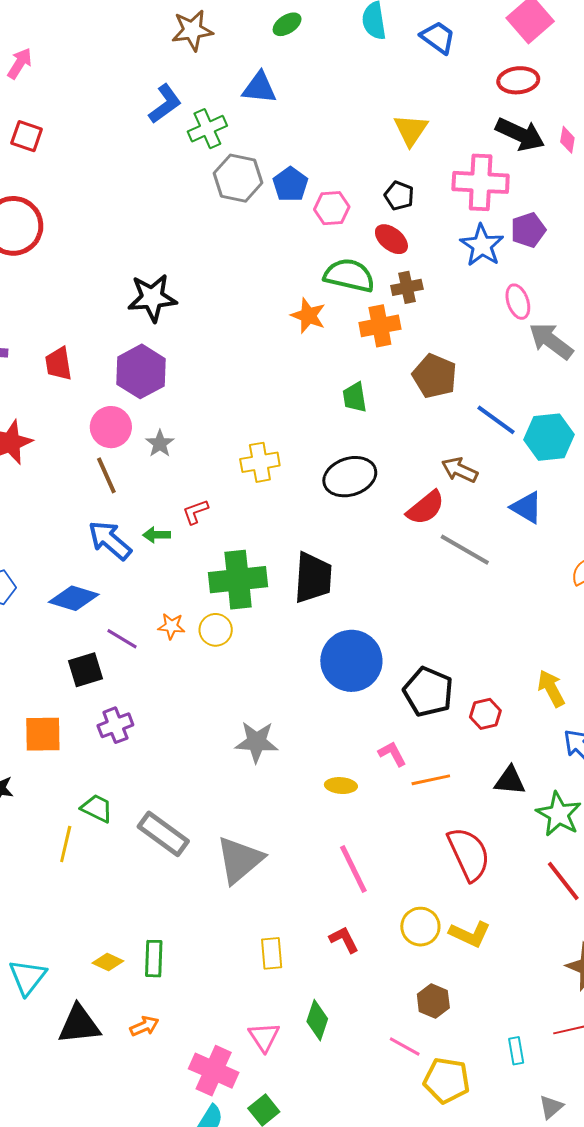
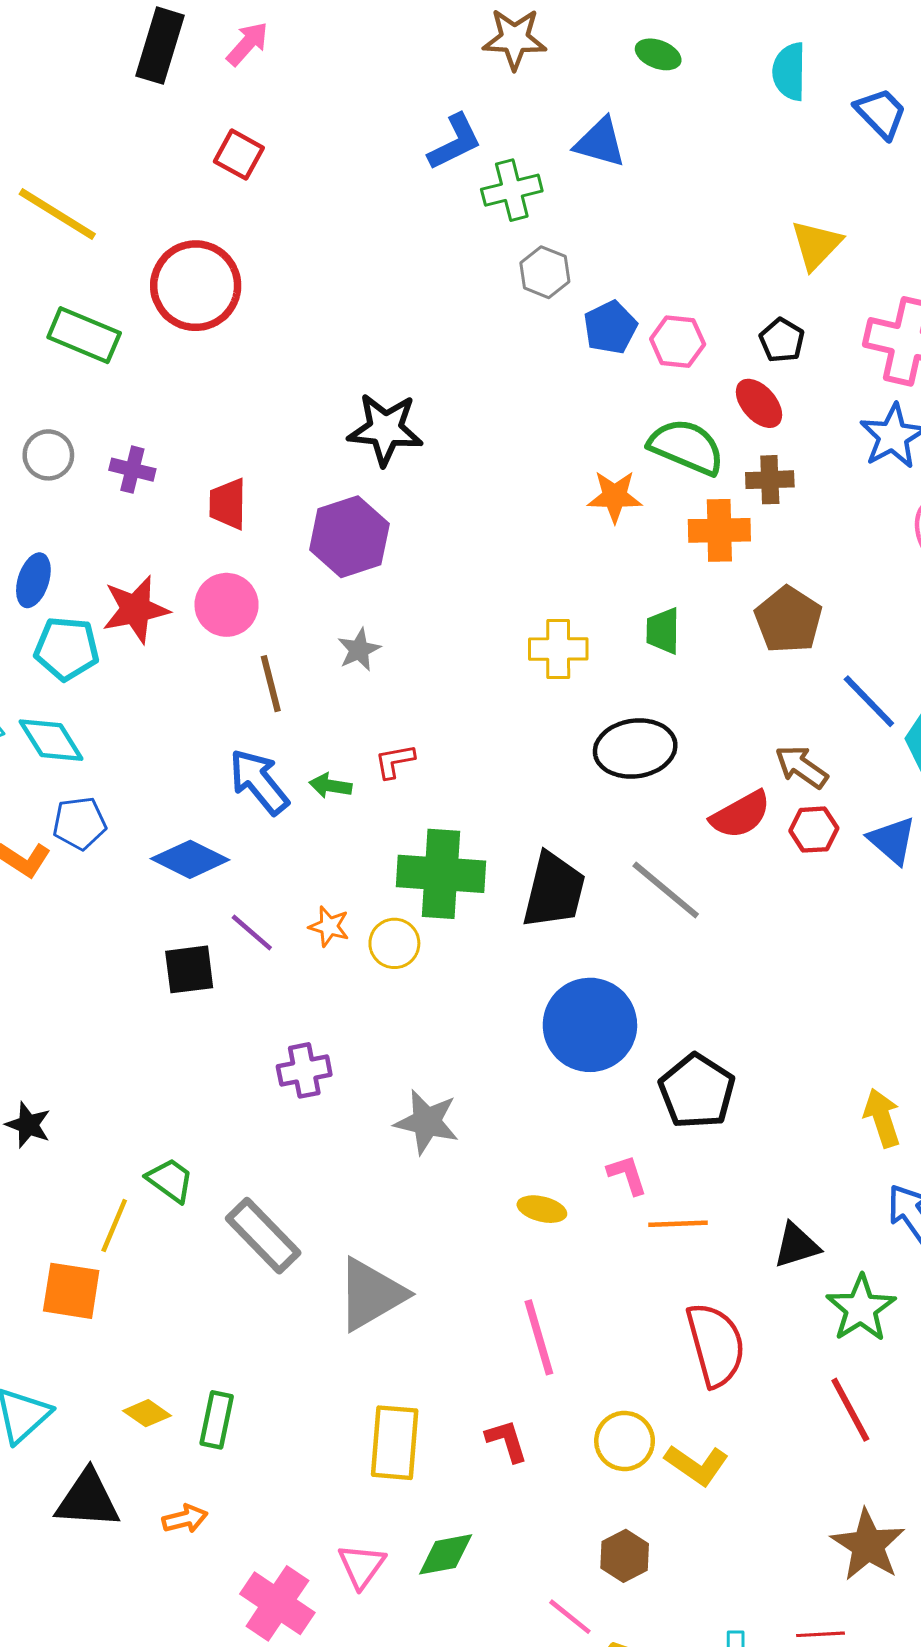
green ellipse: (287, 24) -> (658, 54), turned 44
gray hexagon: (238, 178) -> (545, 272), size x0.7
blue pentagon: (290, 184) -> (610, 327), moved
orange star: (308, 316) -> (615, 496), turned -30
pink circle: (111, 427) -> (227, 605), moved
yellow cross: (260, 462) -> (558, 649), moved
gray line: (465, 550) -> (666, 890), moved
red hexagon: (485, 714) -> (814, 830), moved
purple cross: (115, 725) -> (304, 1070), moved
orange square: (43, 734) -> (71, 1291), moved
black triangle: (510, 781) -> (796, 1246), turned -32
yellow rectangle: (272, 953) -> (395, 1443), size x1.5
green diamond: (317, 1020) -> (446, 1554), turned 51

